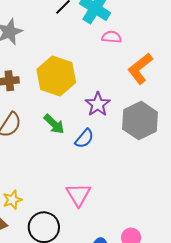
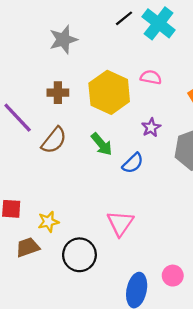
pink semicircle: (112, 37) -> (151, 77), moved
purple star: (98, 104) -> (151, 128), size x0.7

